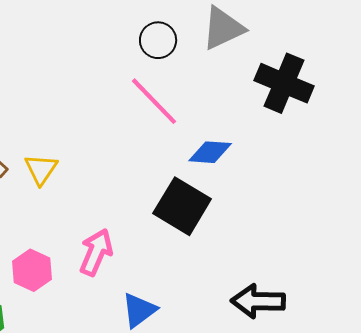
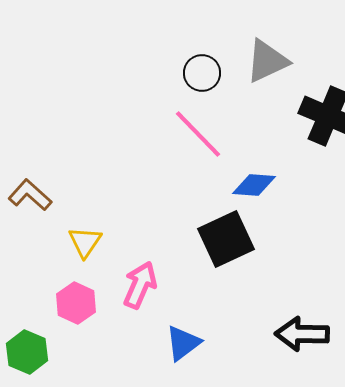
yellow triangle: (41, 169) -> (85, 242), moved
black square: (182, 206) -> (226, 239), turned 34

